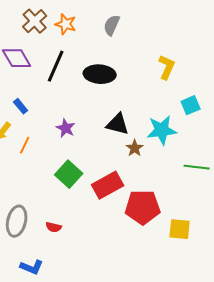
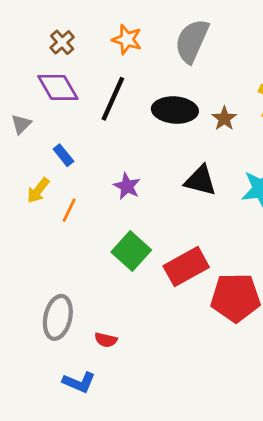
brown cross: (35, 21) -> (62, 42), moved, size x0.7
gray semicircle: (112, 25) -> (192, 41), size x1.5
brown star: (135, 148) -> (224, 118), moved
red semicircle: (54, 227) -> (106, 340), moved

